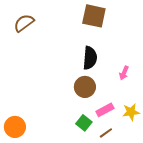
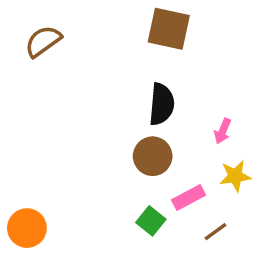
yellow star: (131, 112) -> (235, 176), moved
brown line: (106, 133) -> (215, 232), moved

